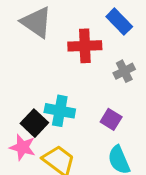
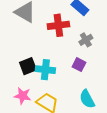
purple square: (111, 119) -> (79, 65), moved
black square: (34, 123) -> (28, 66), moved, turned 30

